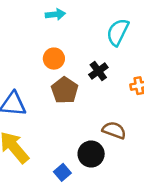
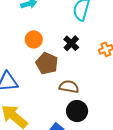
brown semicircle: (114, 130) -> (69, 87), moved

